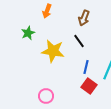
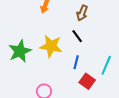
green star: (28, 33) -> (20, 51), moved, size x1.6
blue line: (86, 67) -> (76, 62), moved

